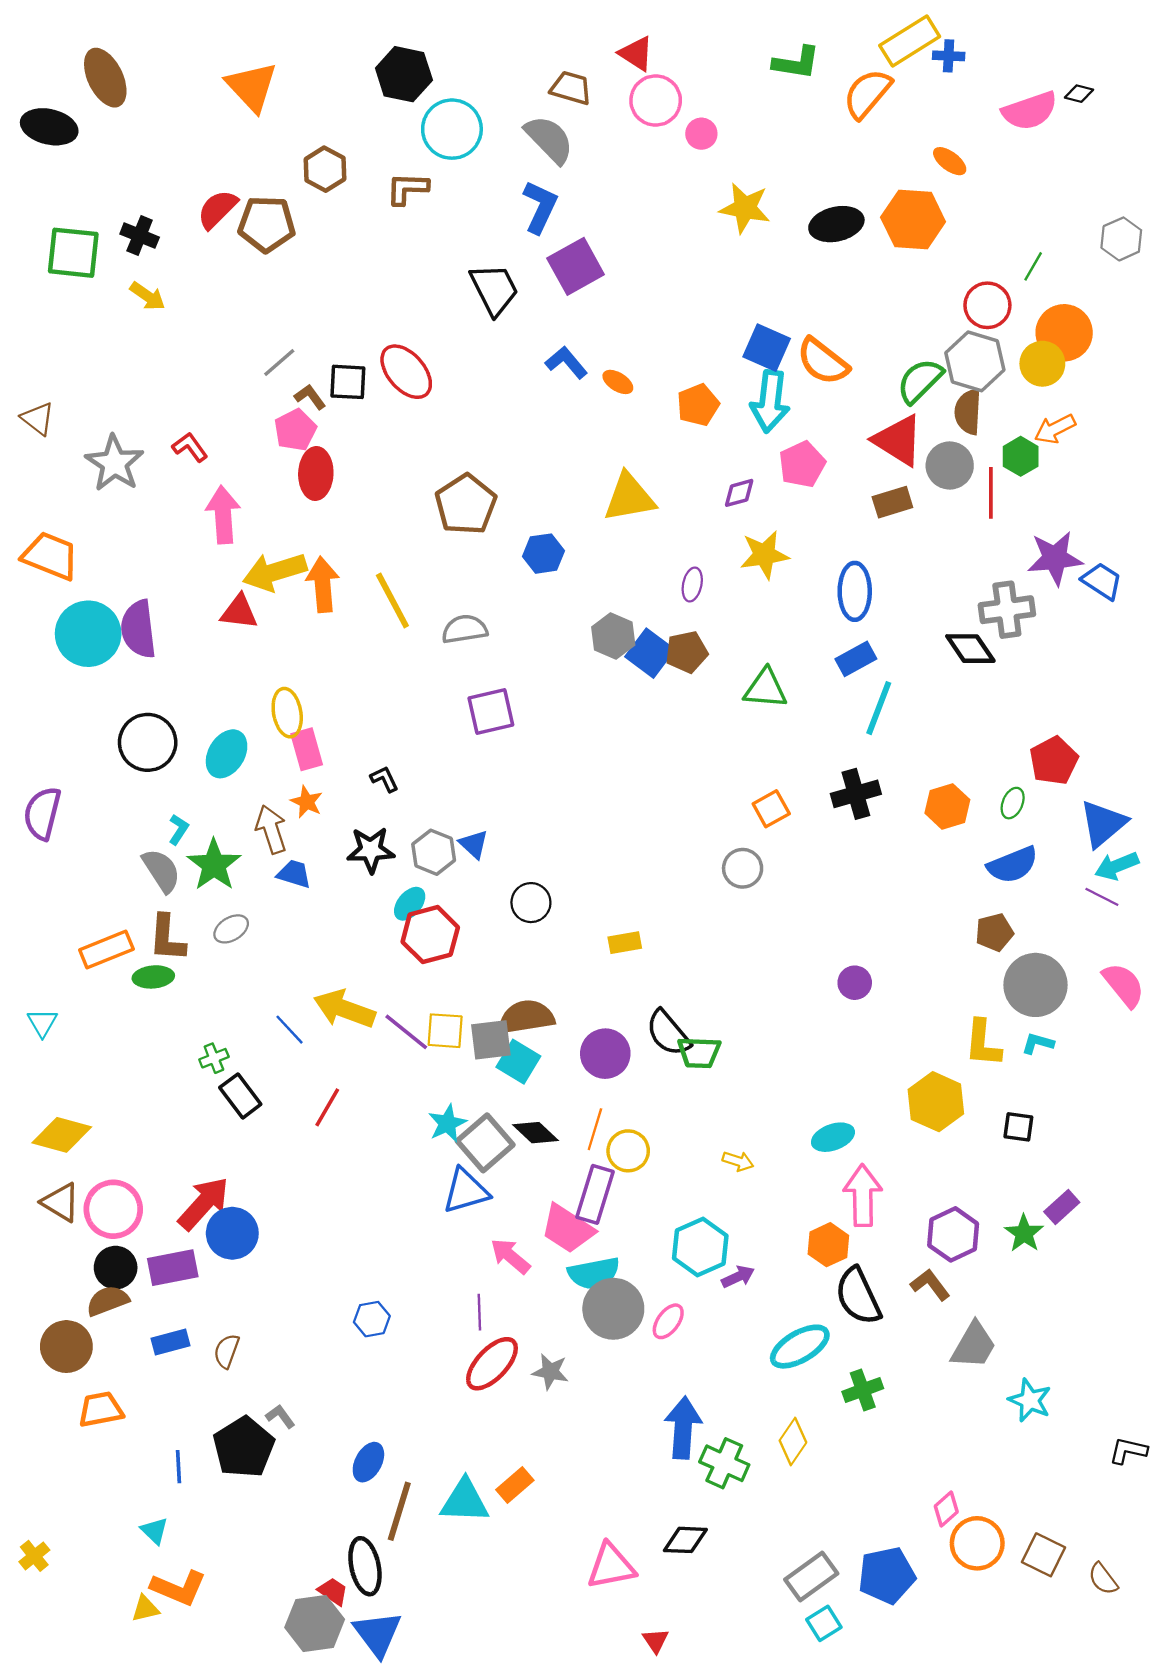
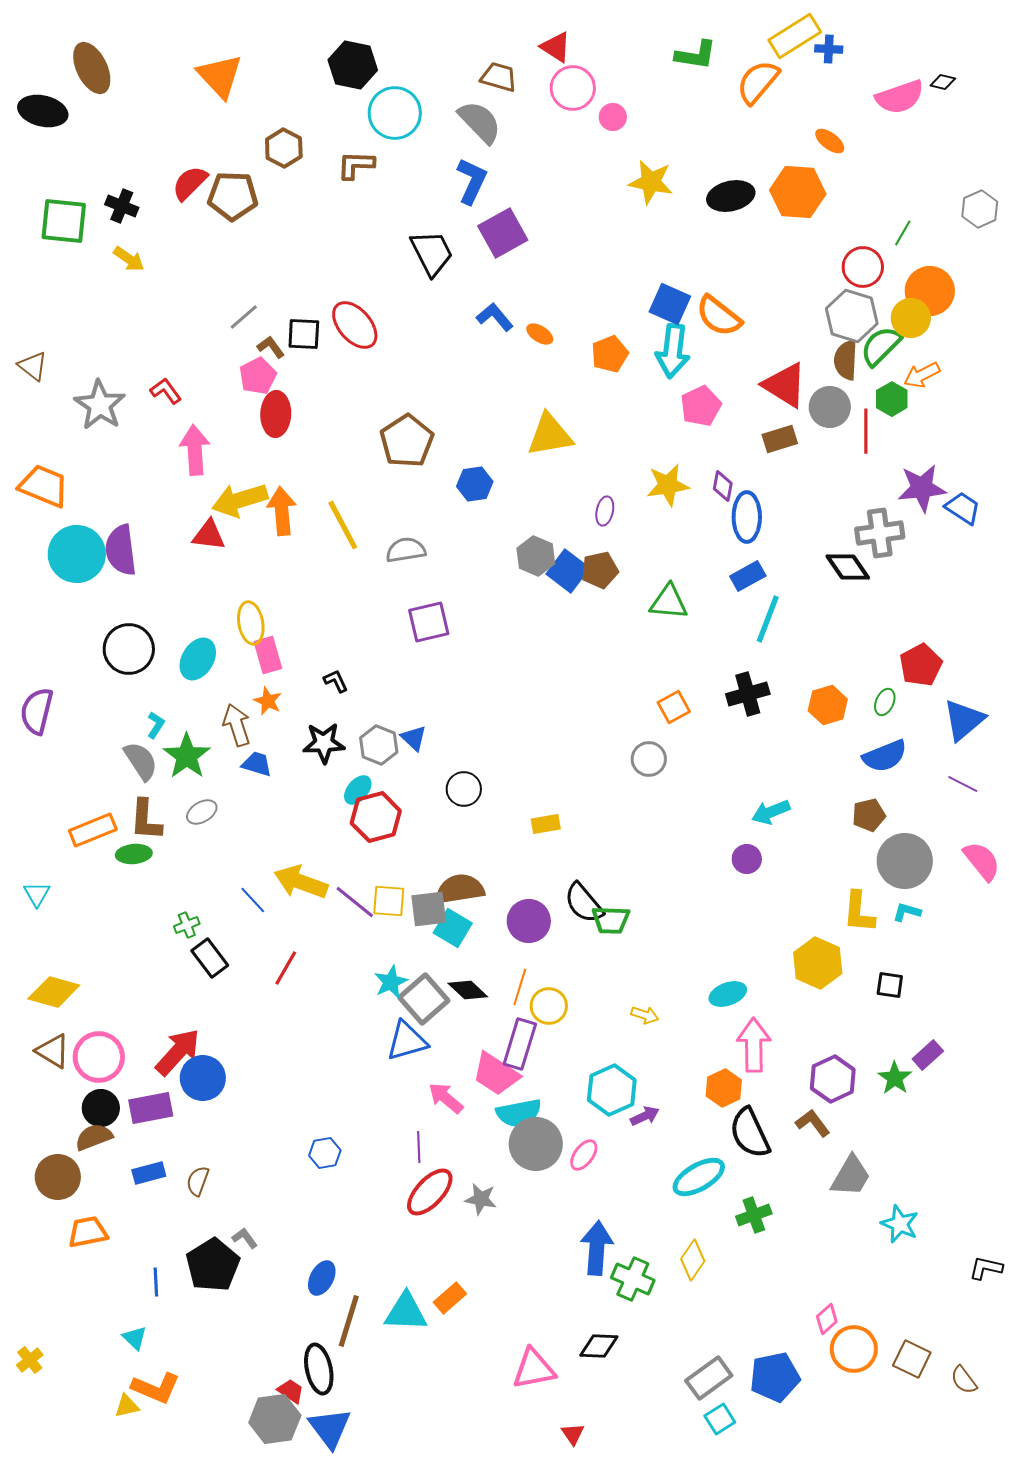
green semicircle: (920, 381) -> (881, 346), moved
purple diamond: (739, 493) -> (723, 486), moved, turned -64
cyan arrow: (1117, 866) -> (771, 812), moved

